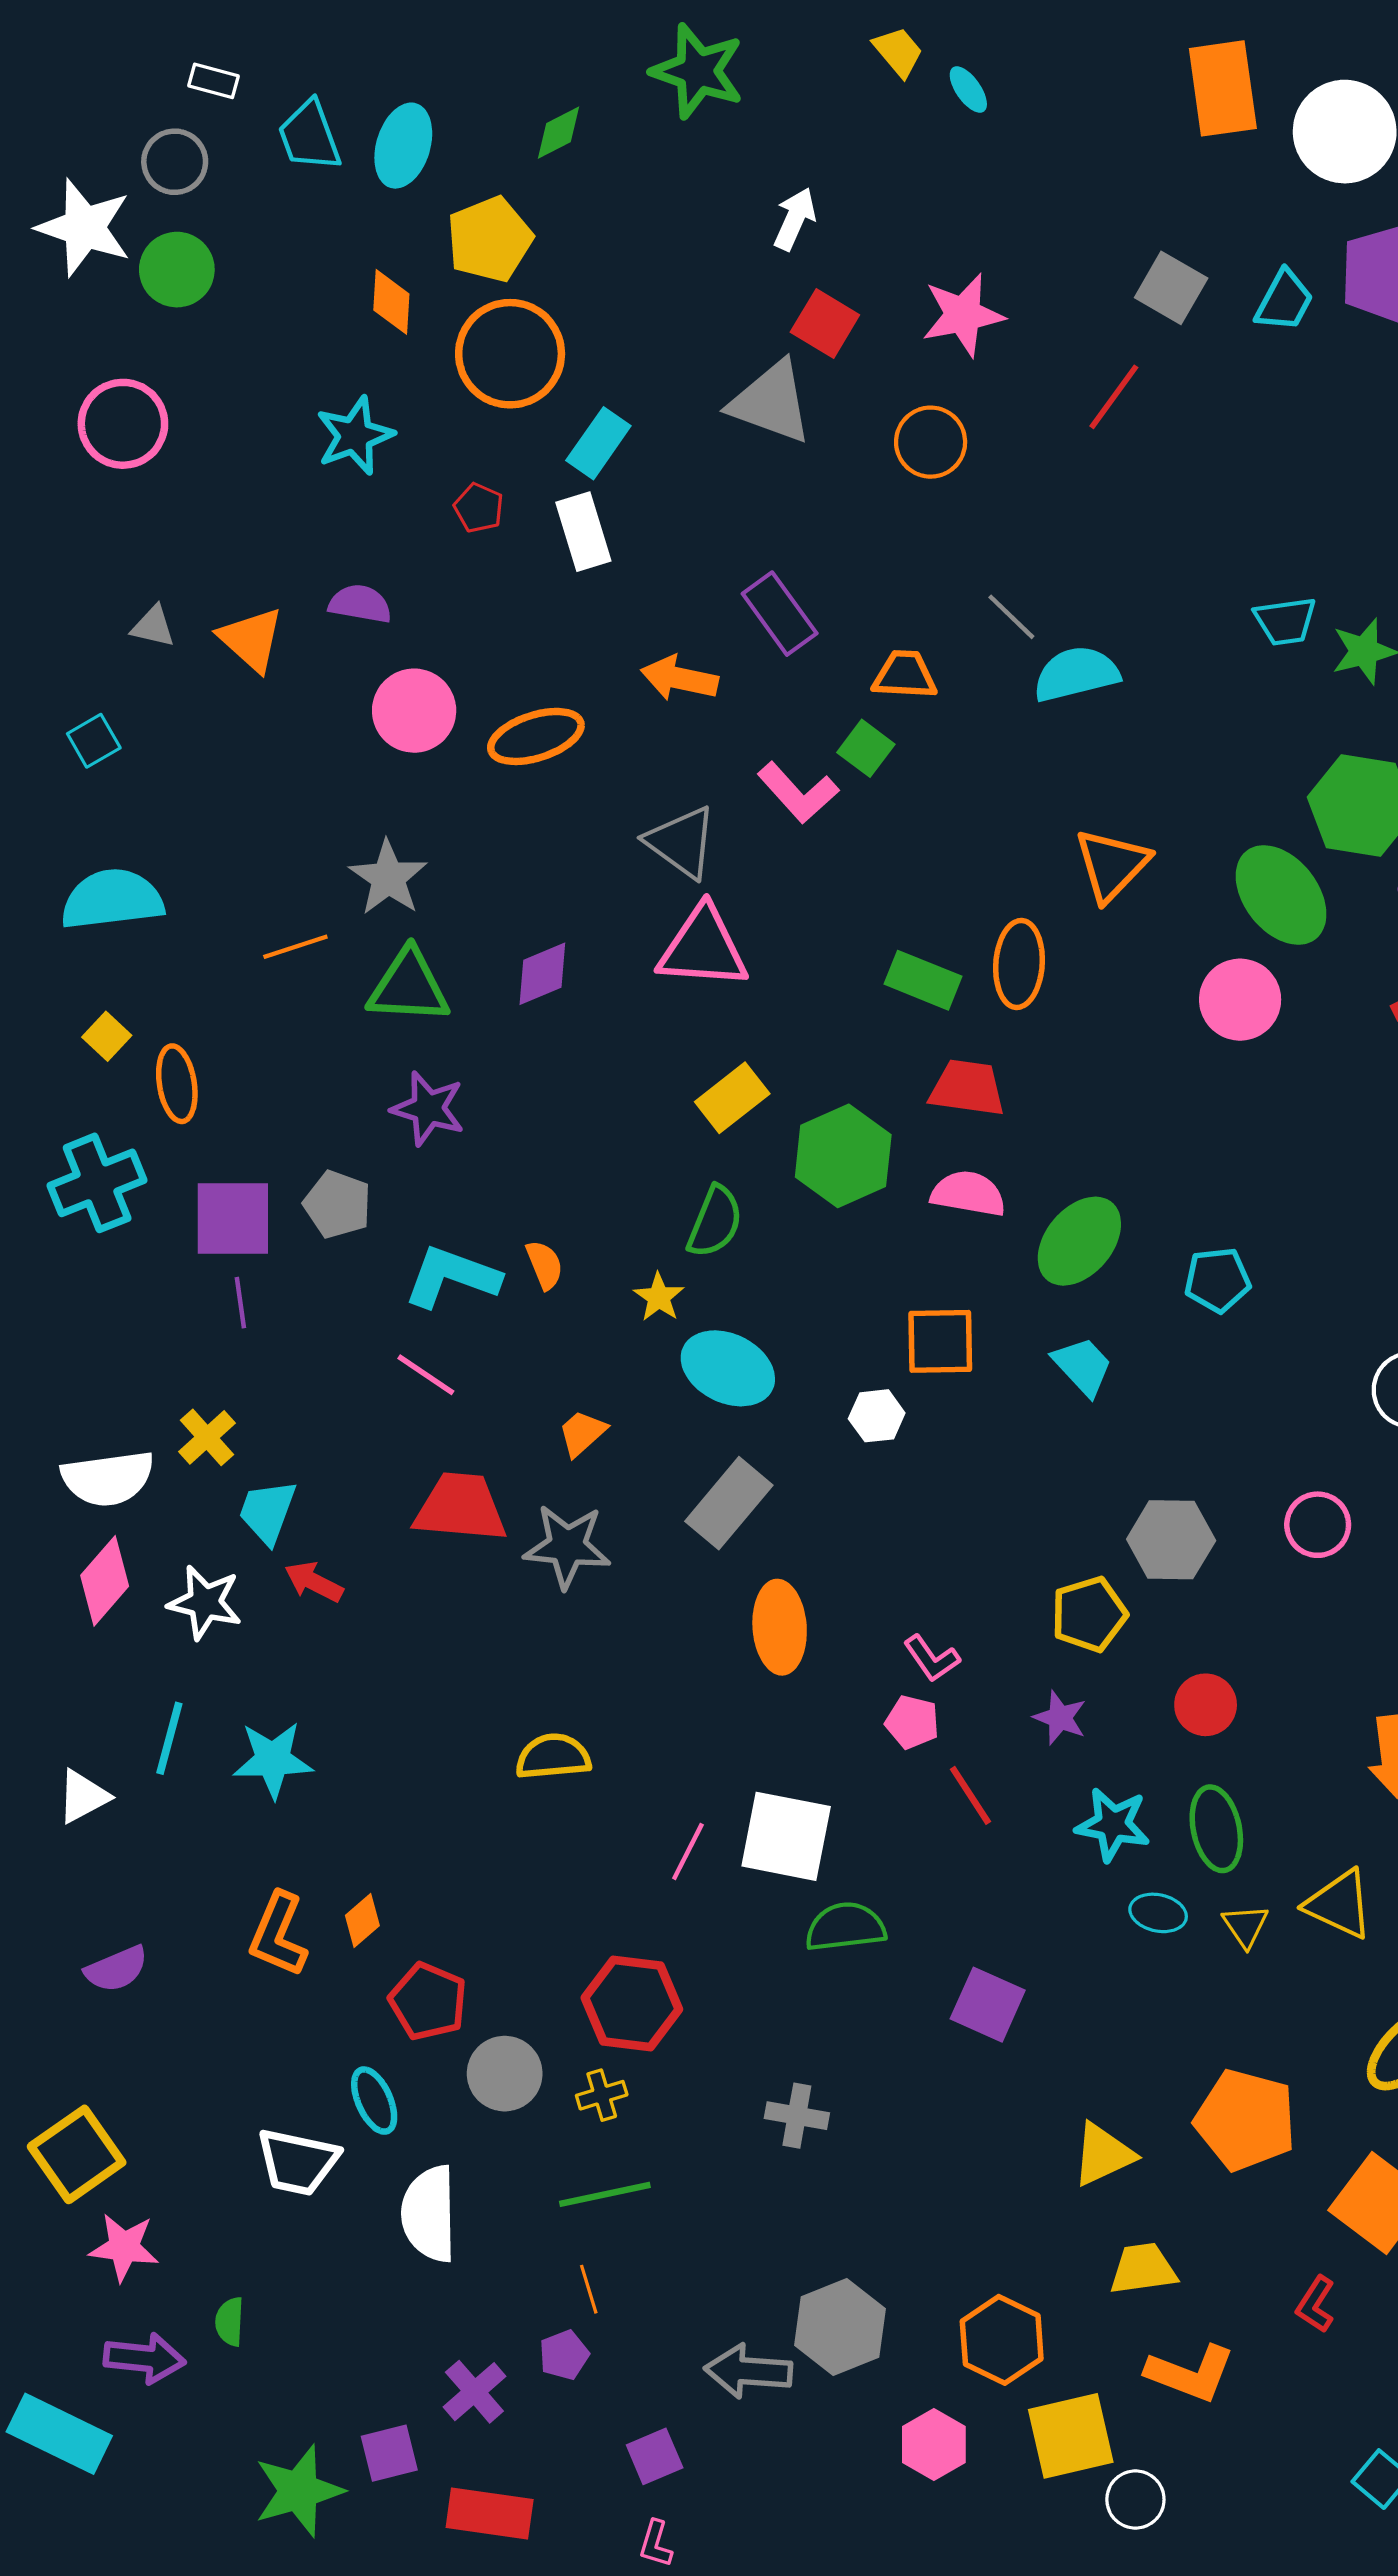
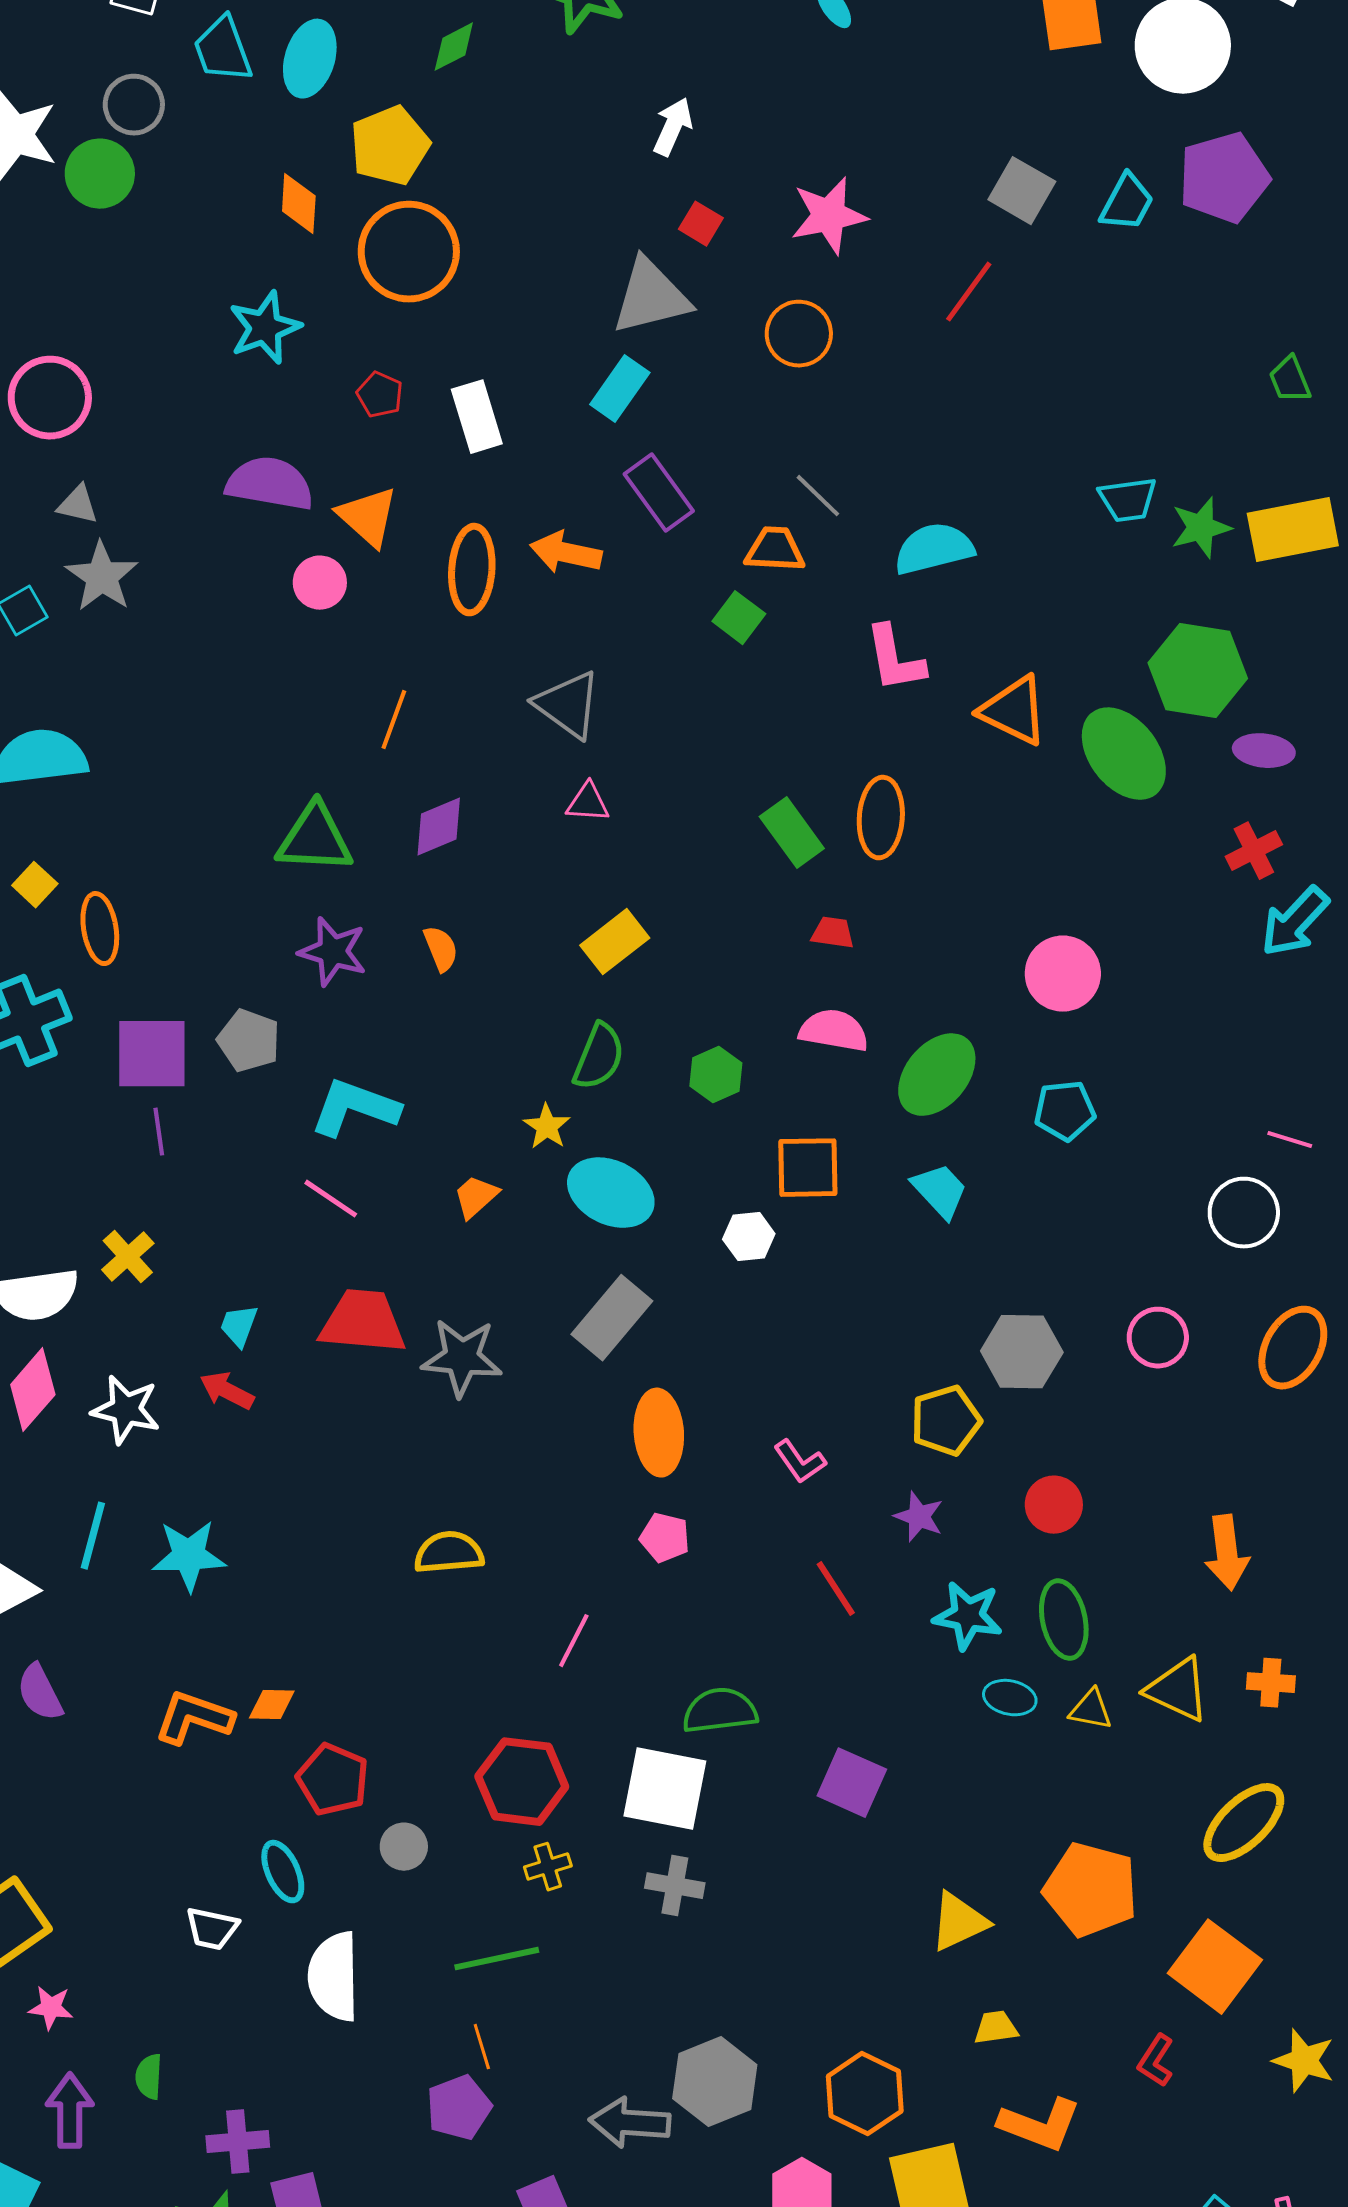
gray circle: (175, 162) -> (134, 105), moved
red square: (825, 323) -> (701, 224), size x0.7
gray triangle: (771, 402) -> (651, 297), turned -34
pink circle: (123, 424) -> (50, 398), moved
cyan rectangle: (598, 443) -> (620, 389), moved
purple semicircle: (360, 604) -> (270, 484), size x1.5
gray line: (1011, 617) -> (818, 496), moved
orange triangle: (251, 639) -> (368, 517), moved
pink circle: (414, 711) -> (320, 583), size x0.7
orange ellipse: (536, 736) -> (472, 570), moved, turned -68
pink L-shape: (798, 793) -> (895, 659), moved, turned 32
orange triangle: (1112, 865) -> (1014, 711), moved, turned -48
gray star: (388, 878) -> (102, 577), moved
orange line: (295, 947) -> (394, 720), moved, turned -52
pink triangle: (703, 948) -> (588, 803), size x0.5
green rectangle: (923, 980) -> (792, 833), turned 32
pink circle: (1240, 1000) -> (1063, 974), moved
red trapezoid: (967, 1088) -> (833, 933), size x0.6
green hexagon: (843, 1156) -> (716, 1075), moved, size x0.6
orange semicircle: (545, 1265) -> (441, 949), moved
orange trapezoid: (582, 1433) -> (476, 1197), moved
cyan trapezoid: (267, 1512) -> (239, 1326), moved, size x0.7
pink pentagon: (912, 1722) -> (665, 1538), moved
white square: (786, 1836) -> (665, 1789), moved
orange diamond: (362, 1920) -> (272, 1705), turned 42
yellow triangle: (1245, 1926) -> (1091, 1710), turned -45
orange L-shape: (278, 1934) -> (194, 1718), turned 86
purple semicircle: (116, 1969) -> (40, 1693), moved, turned 86
gray circle: (505, 2074) -> (404, 1847), size x0.7
yellow cross: (602, 2095) -> (548, 1867), moved
white trapezoid: (298, 2162) -> (212, 1929), size x0.7
pink star: (124, 2247) -> (51, 2008), size x0.7
yellow trapezoid: (1143, 2269) -> (996, 2028), size x0.7
purple pentagon: (564, 2355) -> (459, 2108), size x1.4
purple arrow: (144, 2358) -> (70, 2111), turned -96
purple cross: (474, 2392) -> (238, 2142), moved, turned 36

